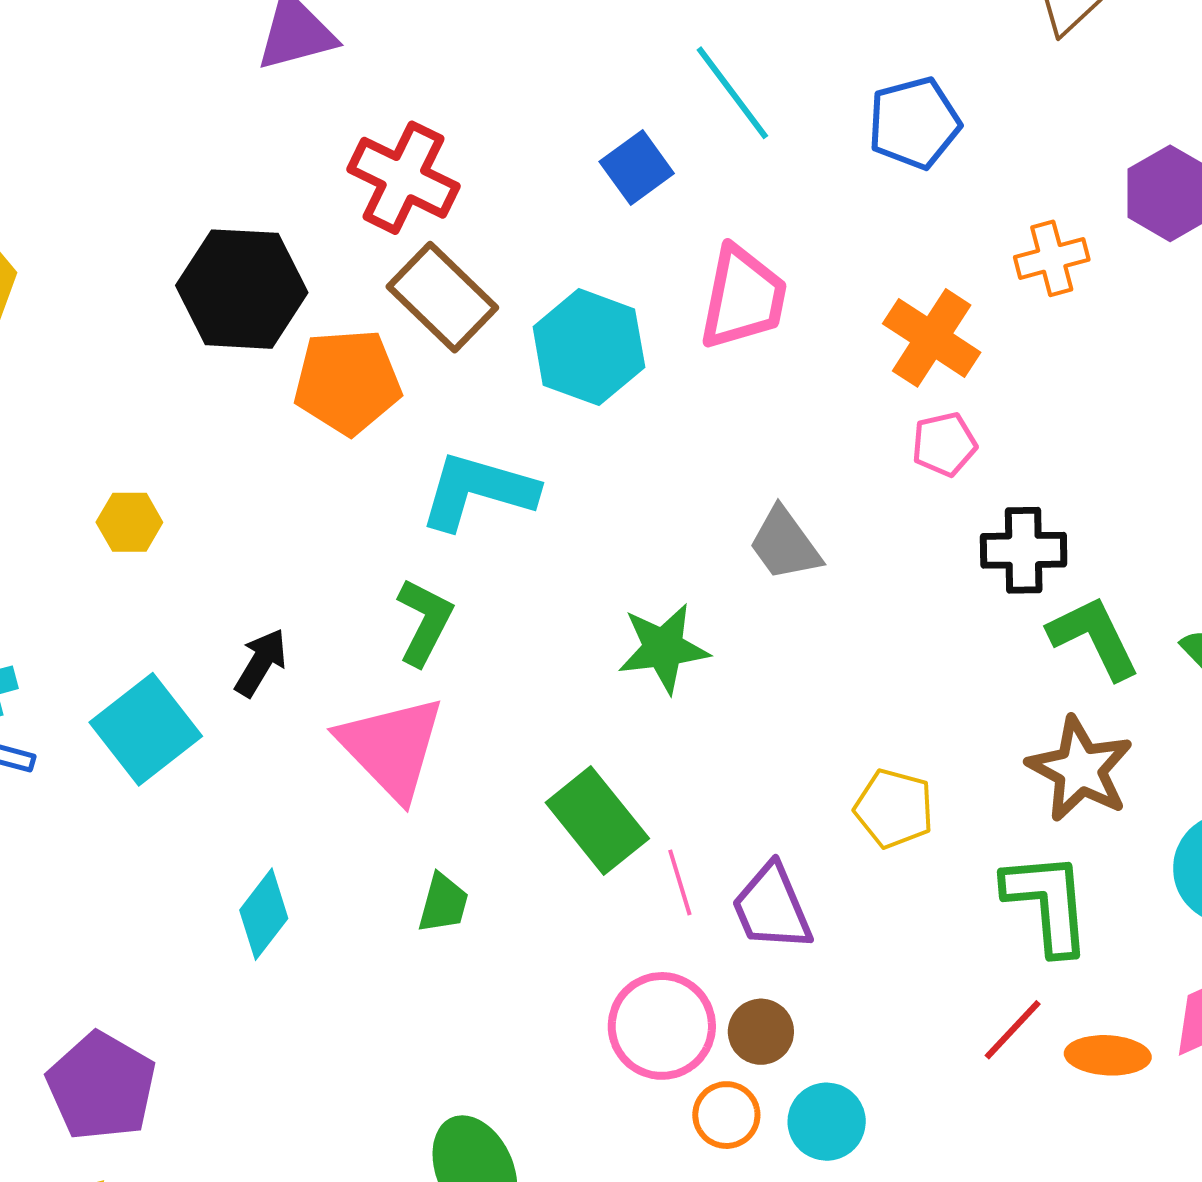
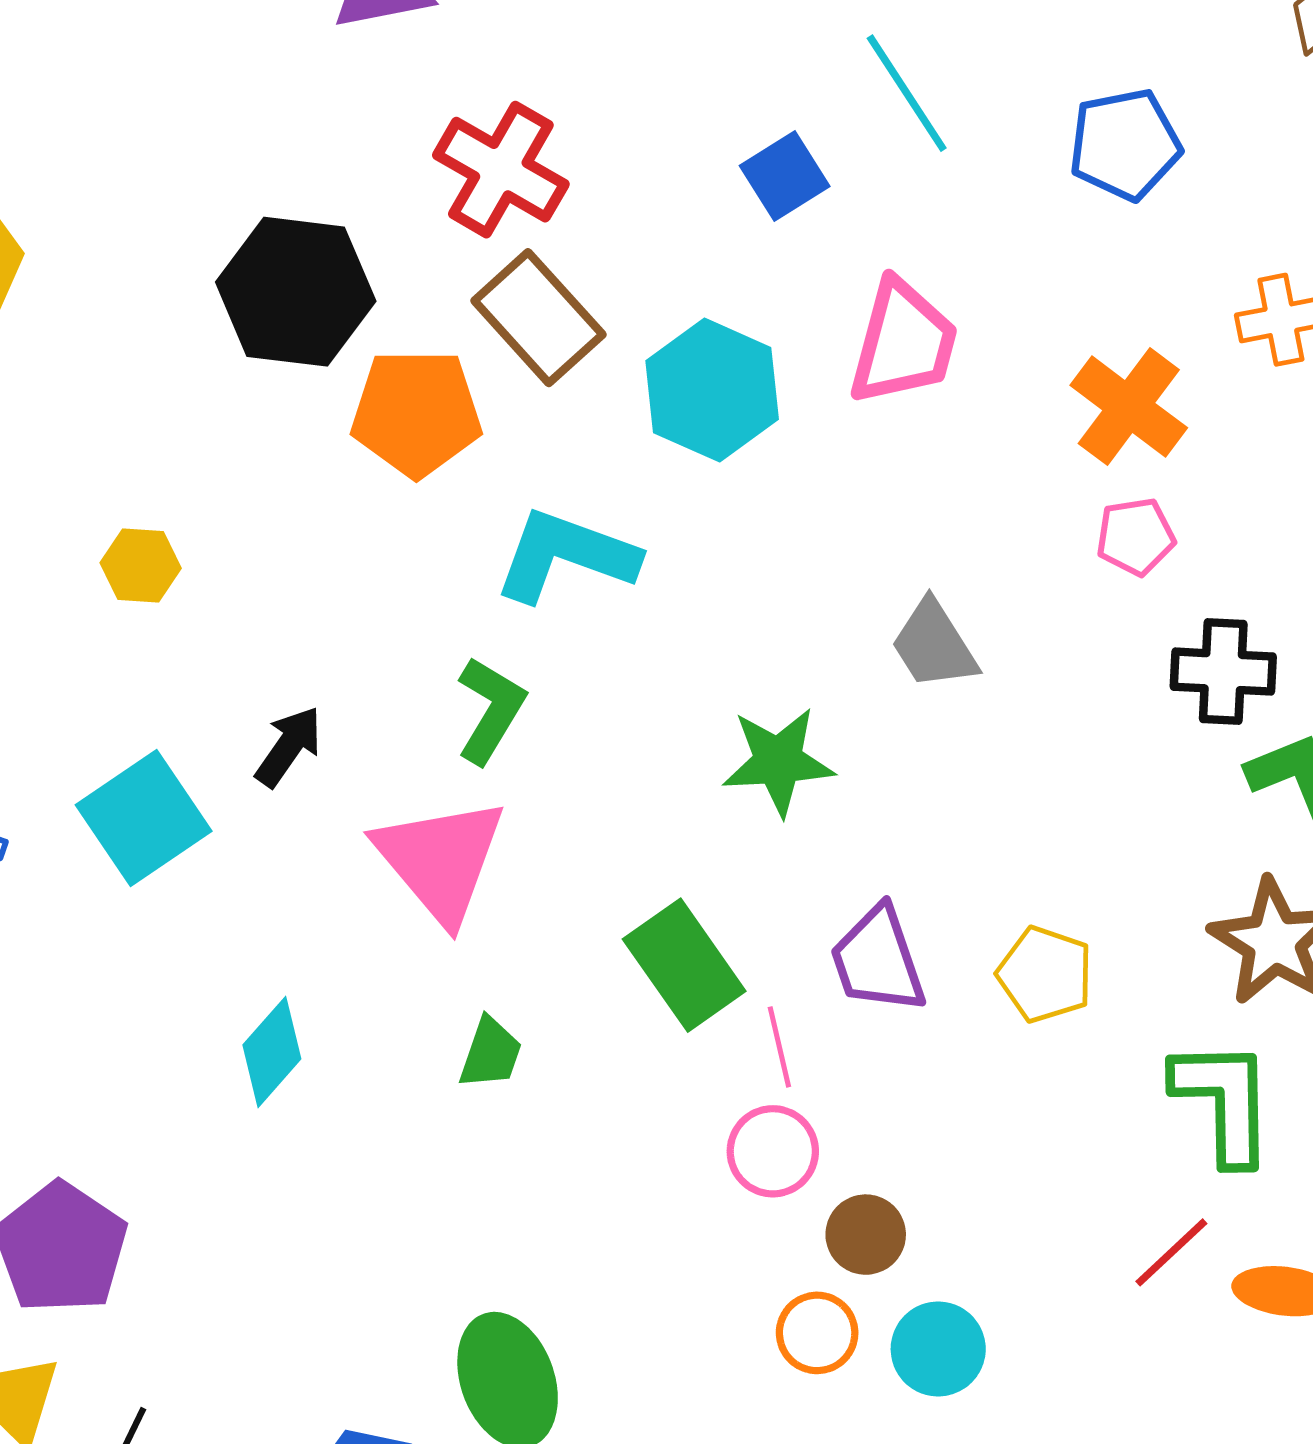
purple trapezoid: (772, 908) -> (878, 960), moved
pink circle: (662, 1026) -> (773, 1151), moved, size x0.7

